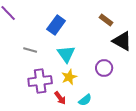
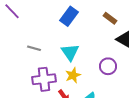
blue rectangle: (56, 25) -> (69, 16), moved

